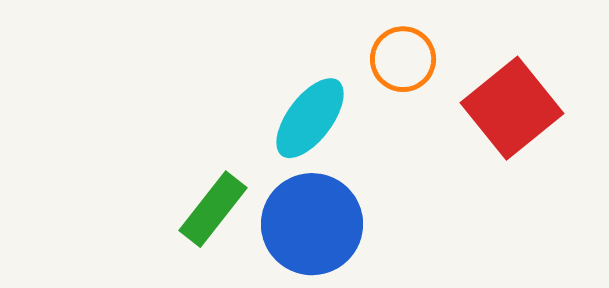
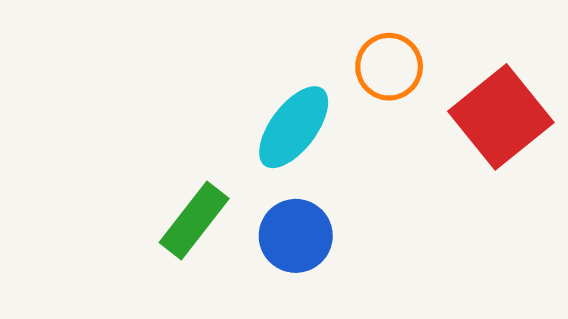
blue circle: (312, 224) -> (296, 236), size x0.7

